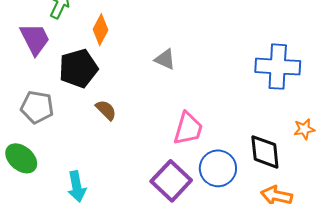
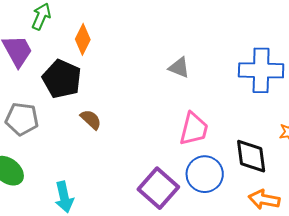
gray triangle: (165, 59) -> (179, 68), moved
black pentagon: (78, 68) -> (62, 79), turned -30
pink trapezoid: (188, 129) -> (194, 129), moved

